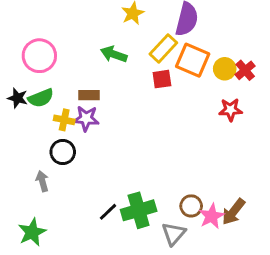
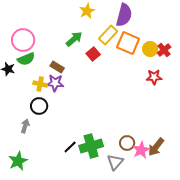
green arrow: (114, 54) -> (74, 39), turned 120
red square: (162, 79) -> (93, 54), moved, turned -32
brown rectangle: (89, 95) -> (57, 67), turned 32
green semicircle: (41, 98) -> (26, 59), moved
gray arrow: (42, 181) -> (25, 126), turned 32

